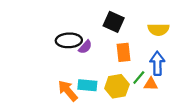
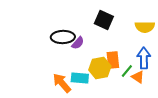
orange rectangle: (123, 52) -> (113, 60), moved
orange triangle: (151, 84) -> (138, 77), turned 32
yellow hexagon: (117, 86) -> (100, 68), moved

